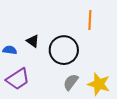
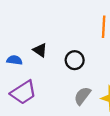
black circle: (64, 50) -> (75, 60), size x0.6

